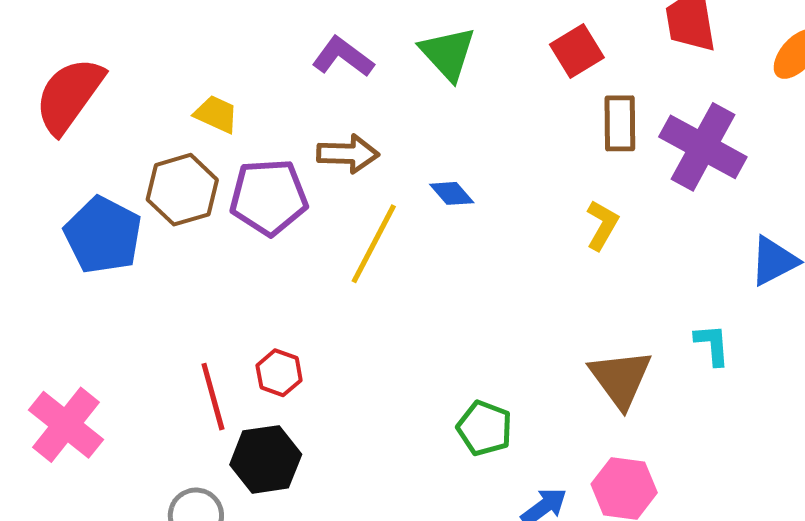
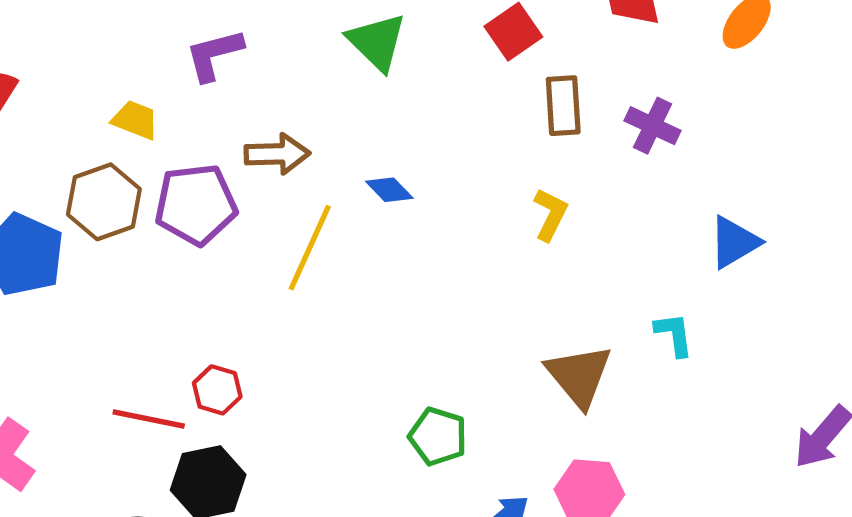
purple L-shape: (343, 57) -> (214, 55), moved, turned -48
purple cross: (703, 147) -> (652, 126), size x0.6
red line: (213, 397) -> (149, 419), turned -60

